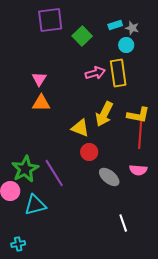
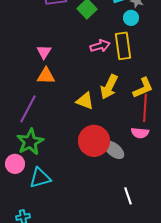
yellow L-shape: (138, 115) -> (143, 88), turned -35
red circle: (89, 152) -> (94, 141), moved, size x1.8
pink semicircle: (138, 170) -> (140, 133), moved
purple line: (54, 173) -> (28, 109), moved, turned 60

